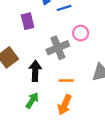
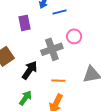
black arrow: (35, 71) -> (30, 70), turned 30

